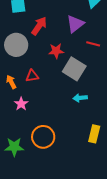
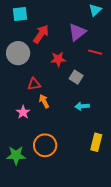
gray square: (74, 69) -> (76, 77), size x0.6
orange arrow: (11, 82) -> (44, 101), moved

